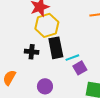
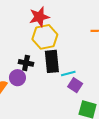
purple square: (80, 68) -> (75, 85), turned -32
purple circle: (45, 86) -> (17, 78), moved

